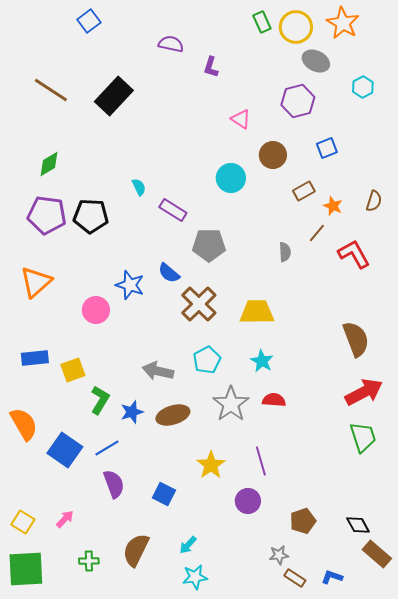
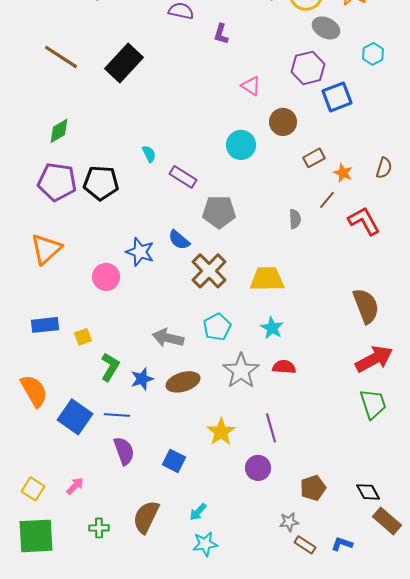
blue square: (327, 148) -> (337, 97), moved, size x1.4
yellow square: (73, 370) -> (83, 337), size x0.7
blue line: (107, 448) -> (117, 415), turned 35

